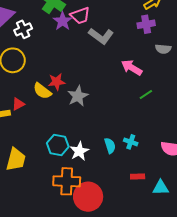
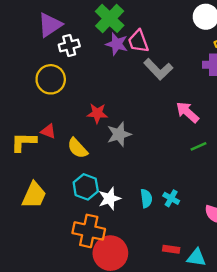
pink trapezoid: (80, 16) -> (138, 41), turned 80
purple star: (63, 21) -> (117, 44), turned -30
yellow semicircle: (42, 91) -> (77, 148), moved
red triangle: (18, 104) -> (48, 131), turned 40
red rectangle: (138, 176) -> (171, 249), moved

